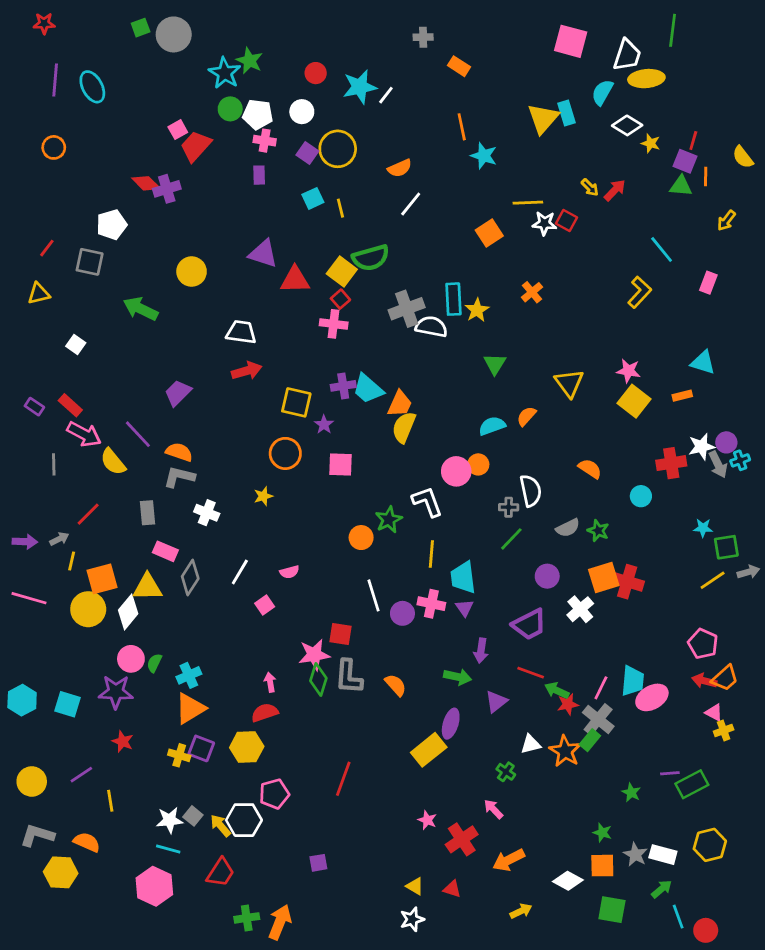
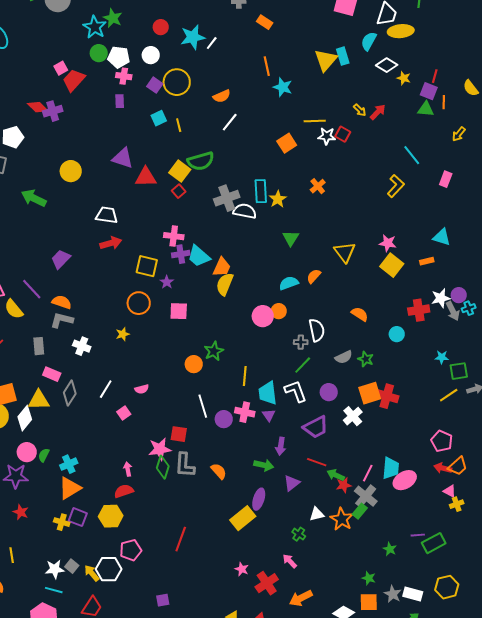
pink cross: (334, 324) -> (174, 236), moved
white L-shape: (427, 502) -> (296, 391), moved

